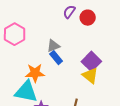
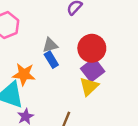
red circle: (88, 18) -> (92, 48), moved, size x1.5
yellow triangle: (90, 75) -> (89, 86), turned 30

